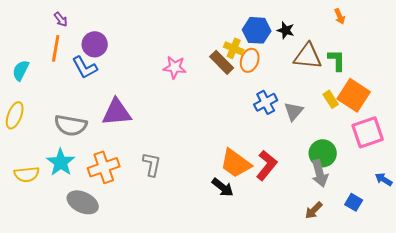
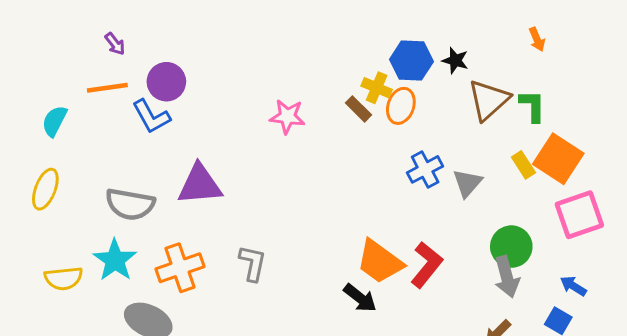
orange line: (56, 48) -> (107, 88), turned 72
brown triangle: (308, 56) -> (489, 100), turned -48
brown rectangle: (222, 62) -> (359, 109), size x0.7
blue arrow: (384, 179) -> (573, 286), moved

